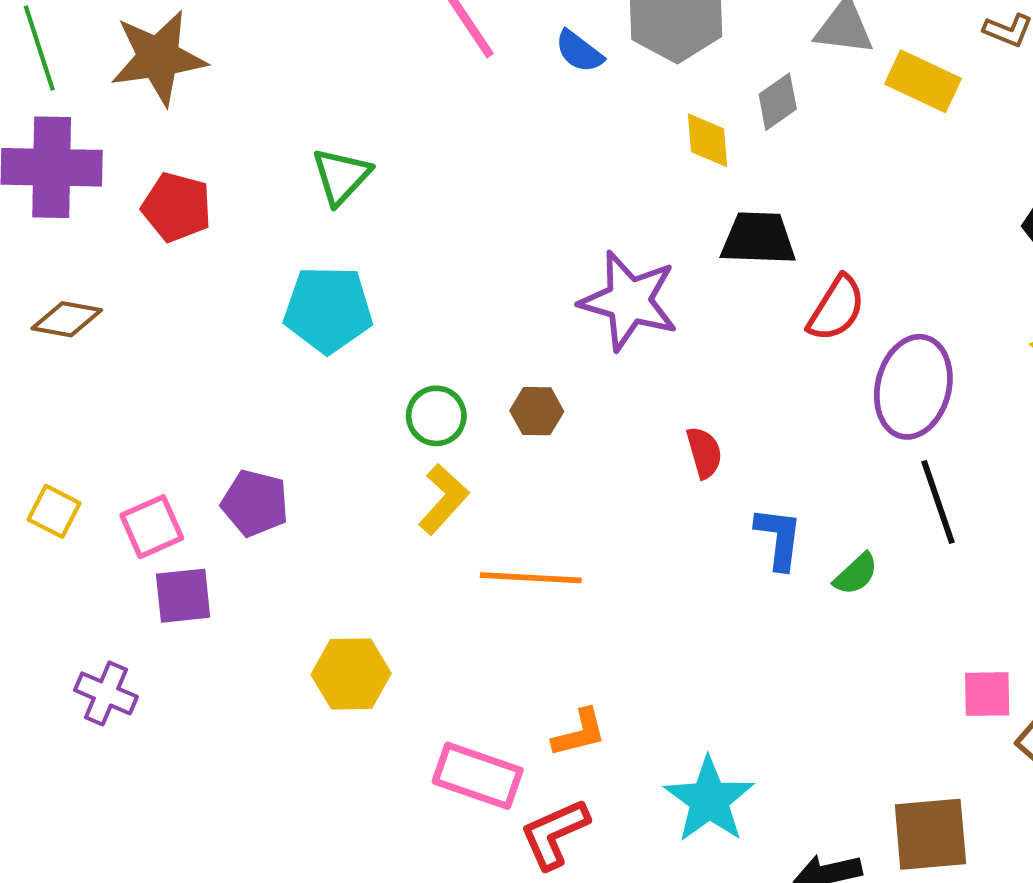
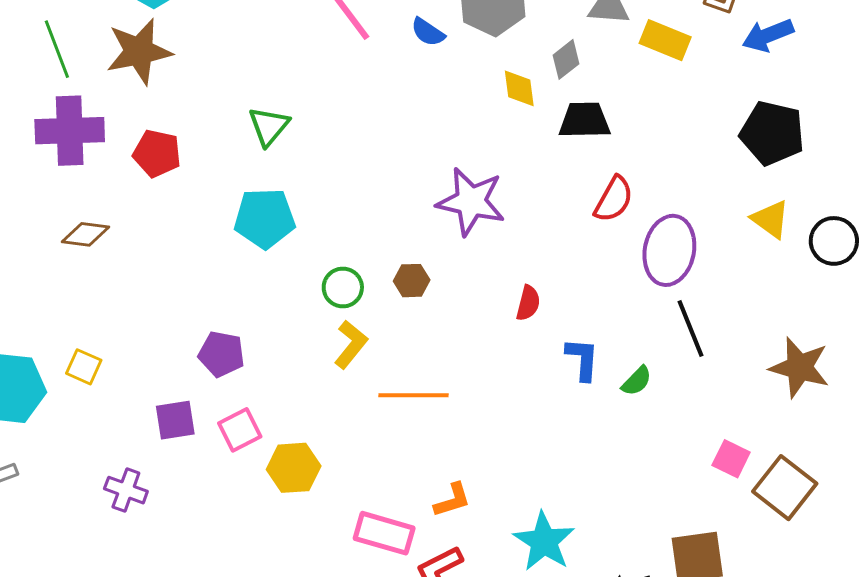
black trapezoid: (758, 238) -> (585, 120), moved
red semicircle: (704, 453) -> (528, 303), turned 33
pink square: (152, 527) -> (240, 430), moved
pink square: (987, 694) -> (731, 459), turned 30

